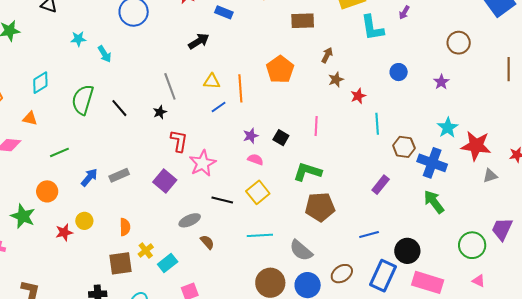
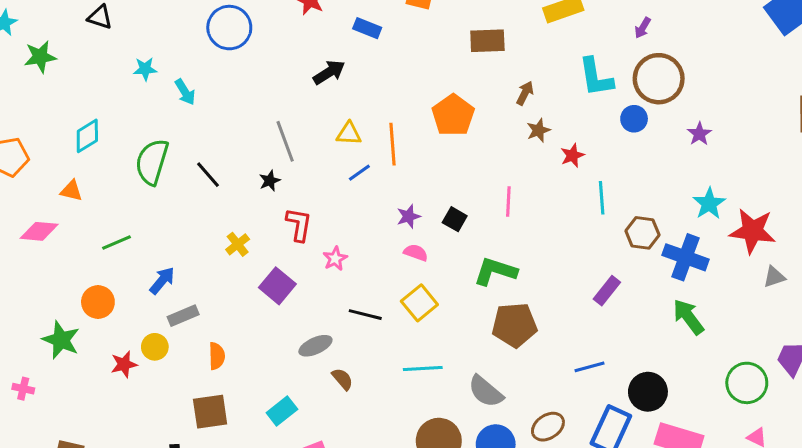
cyan L-shape: (372, 28) -> (596, 77), moved
brown circle: (459, 43) -> (659, 79), moved, size x1.4
pink star: (203, 163) -> (335, 259), size x0.6
gray rectangle: (119, 175) -> (183, 316), moved
yellow cross: (146, 251) -> (238, 244), moved

